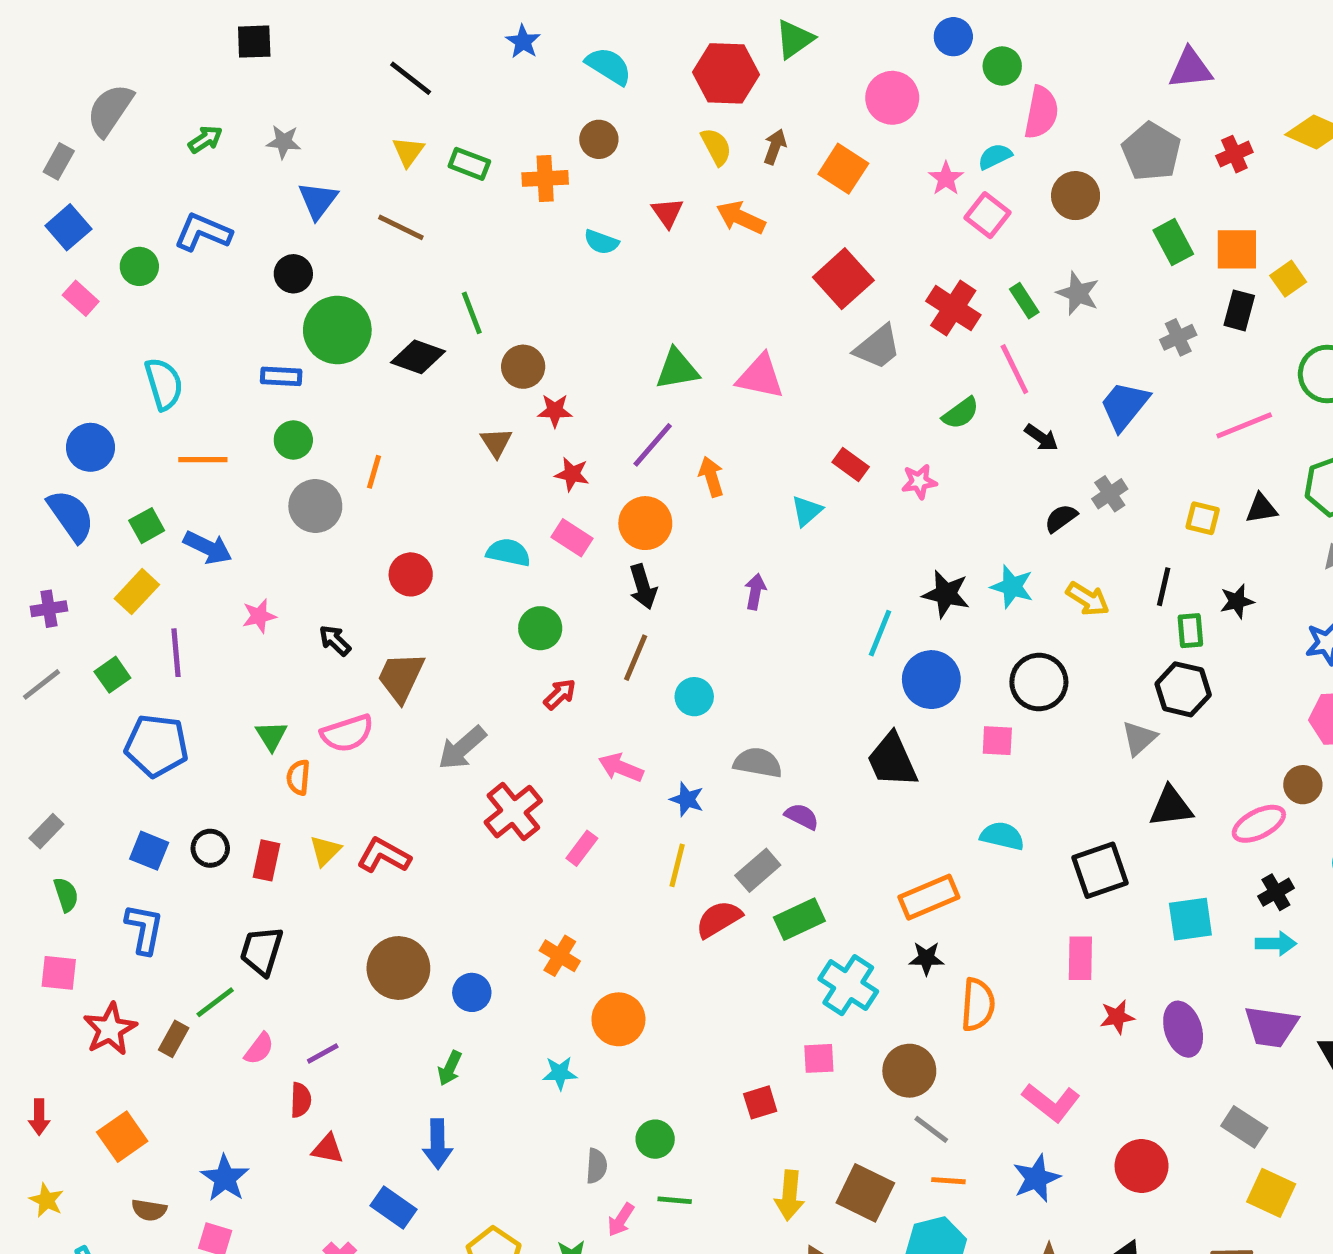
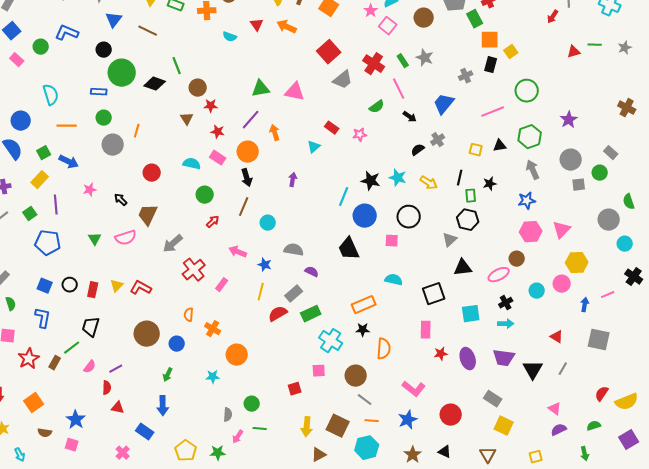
green rectangle: (1173, 242) -> (475, 19), moved
orange semicircle: (298, 777) -> (189, 315), moved

